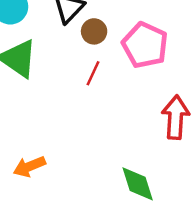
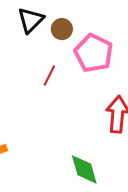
brown circle: (94, 31) -> (62, 29), moved

